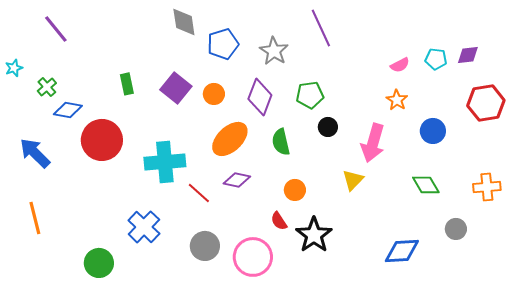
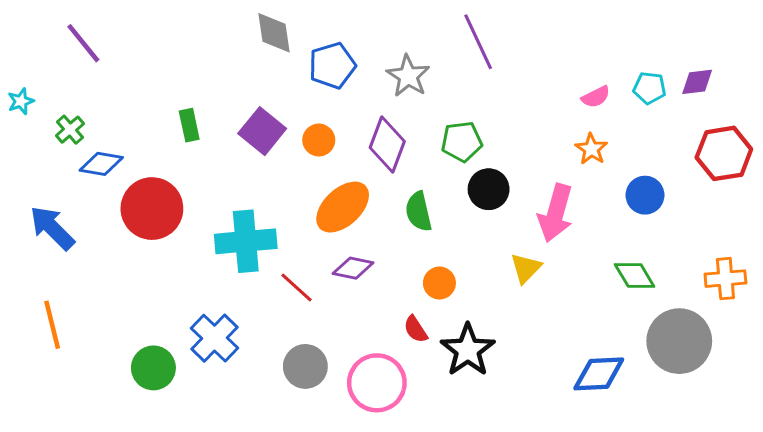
black circle: (328, 127) -> (489, 189), size x1.4
gray circle: (456, 229) -> (679, 341), size x2.0
green circle: (99, 263) -> (153, 368), moved

